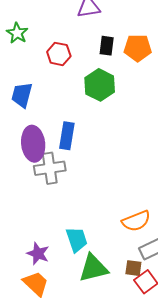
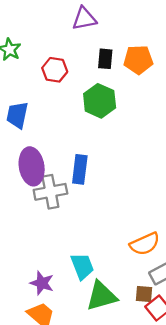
blue rectangle: (67, 136) -> (80, 169), moved

